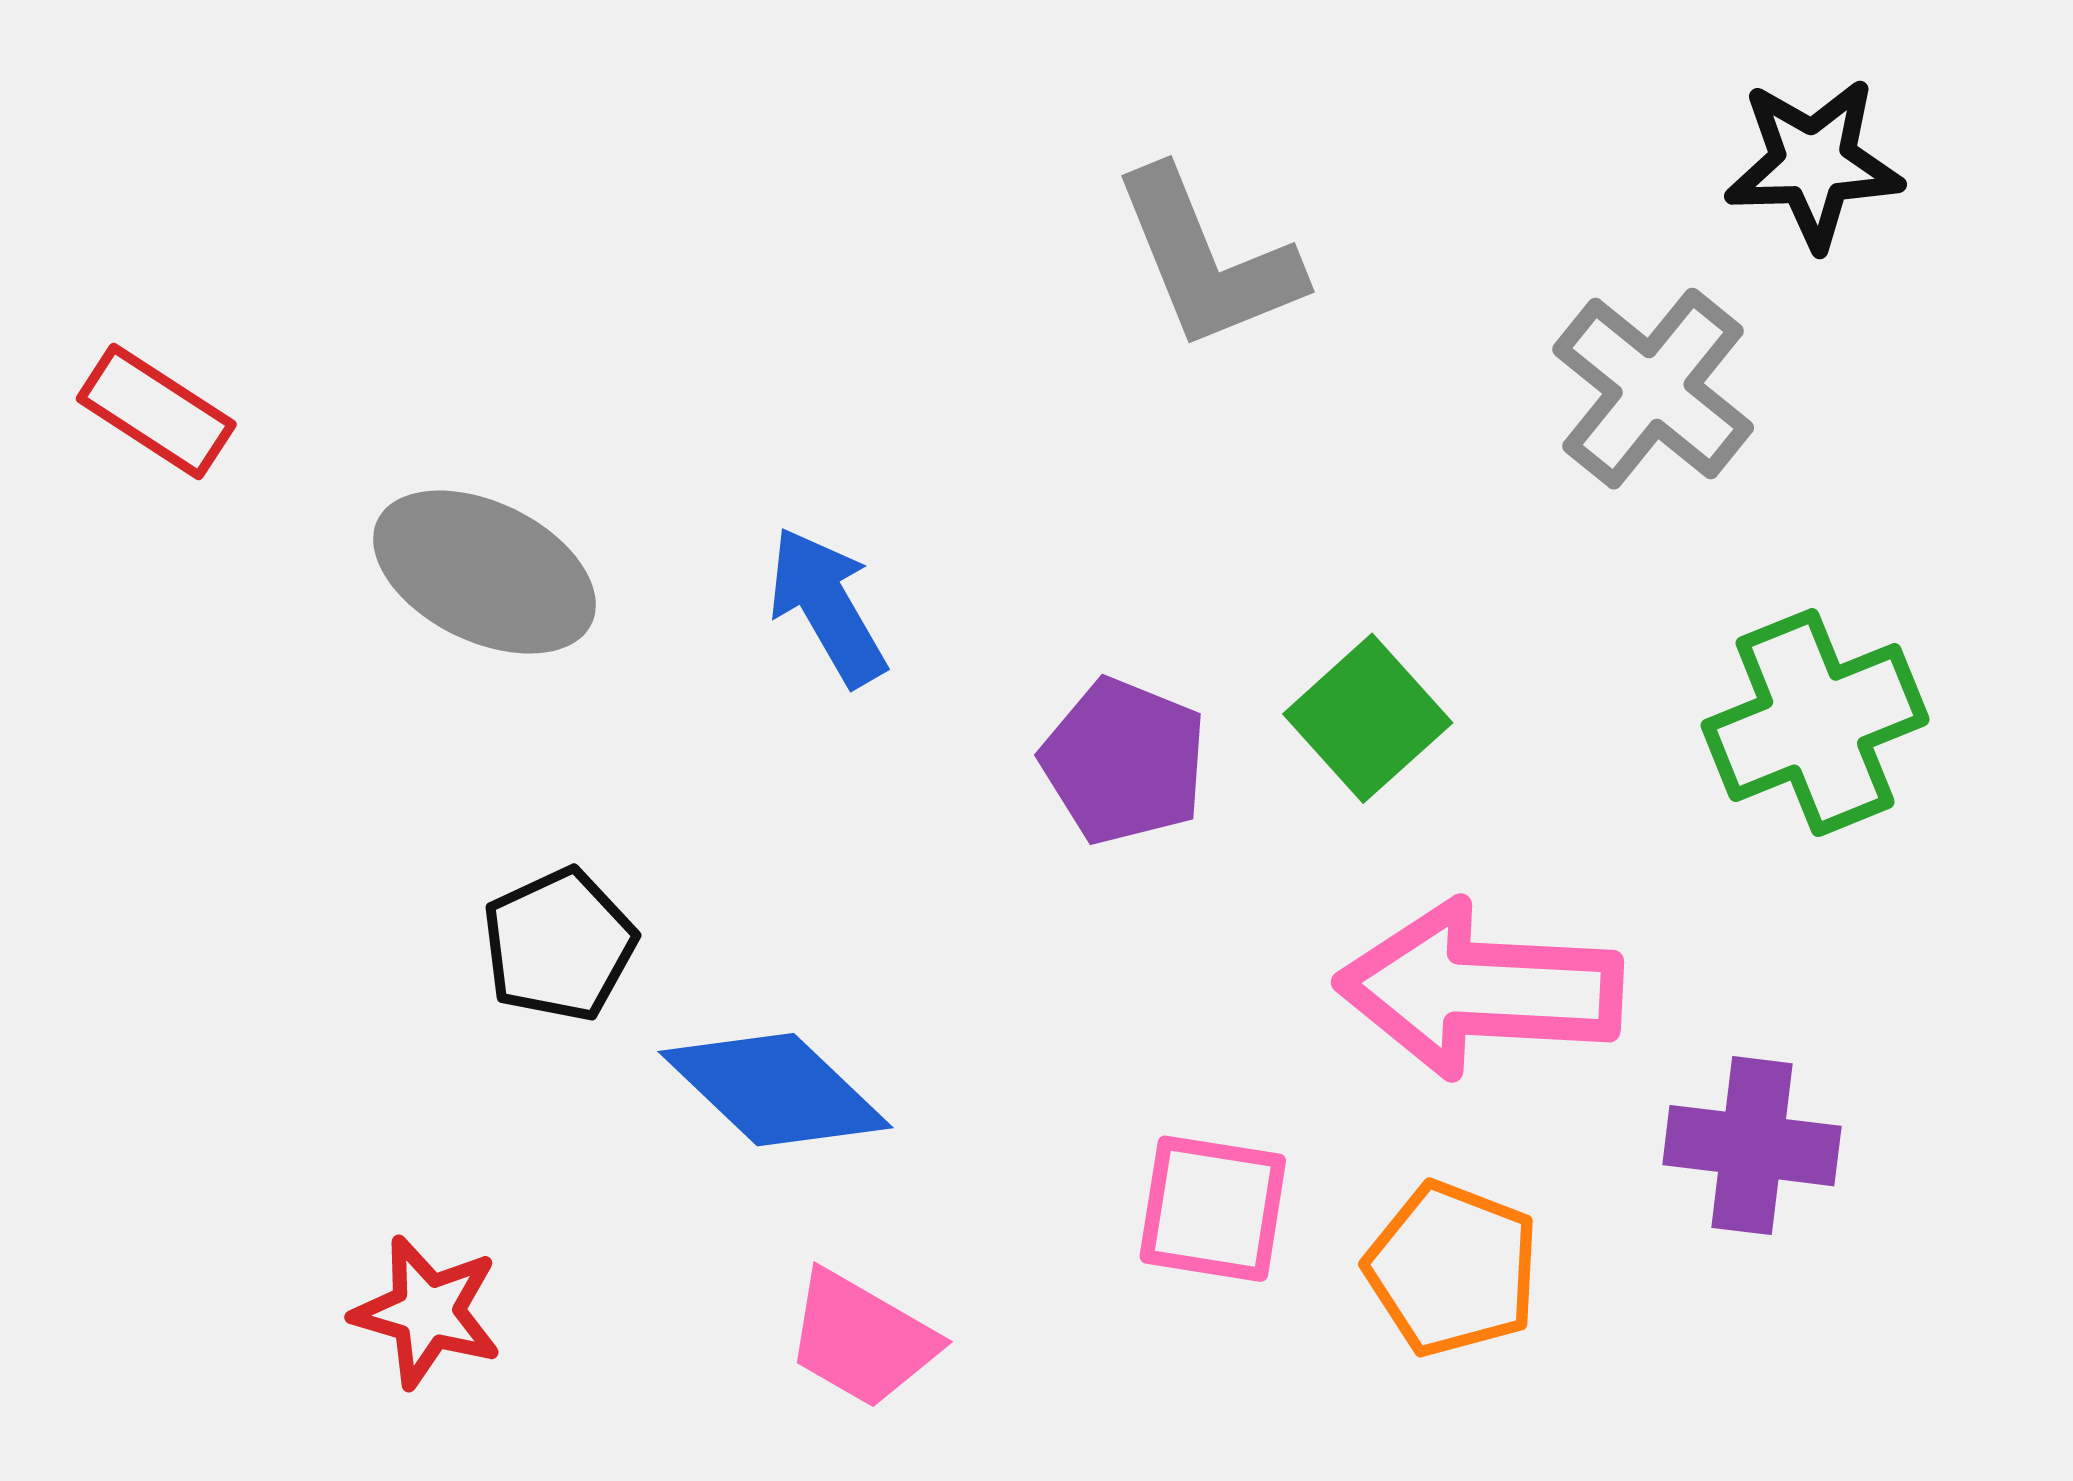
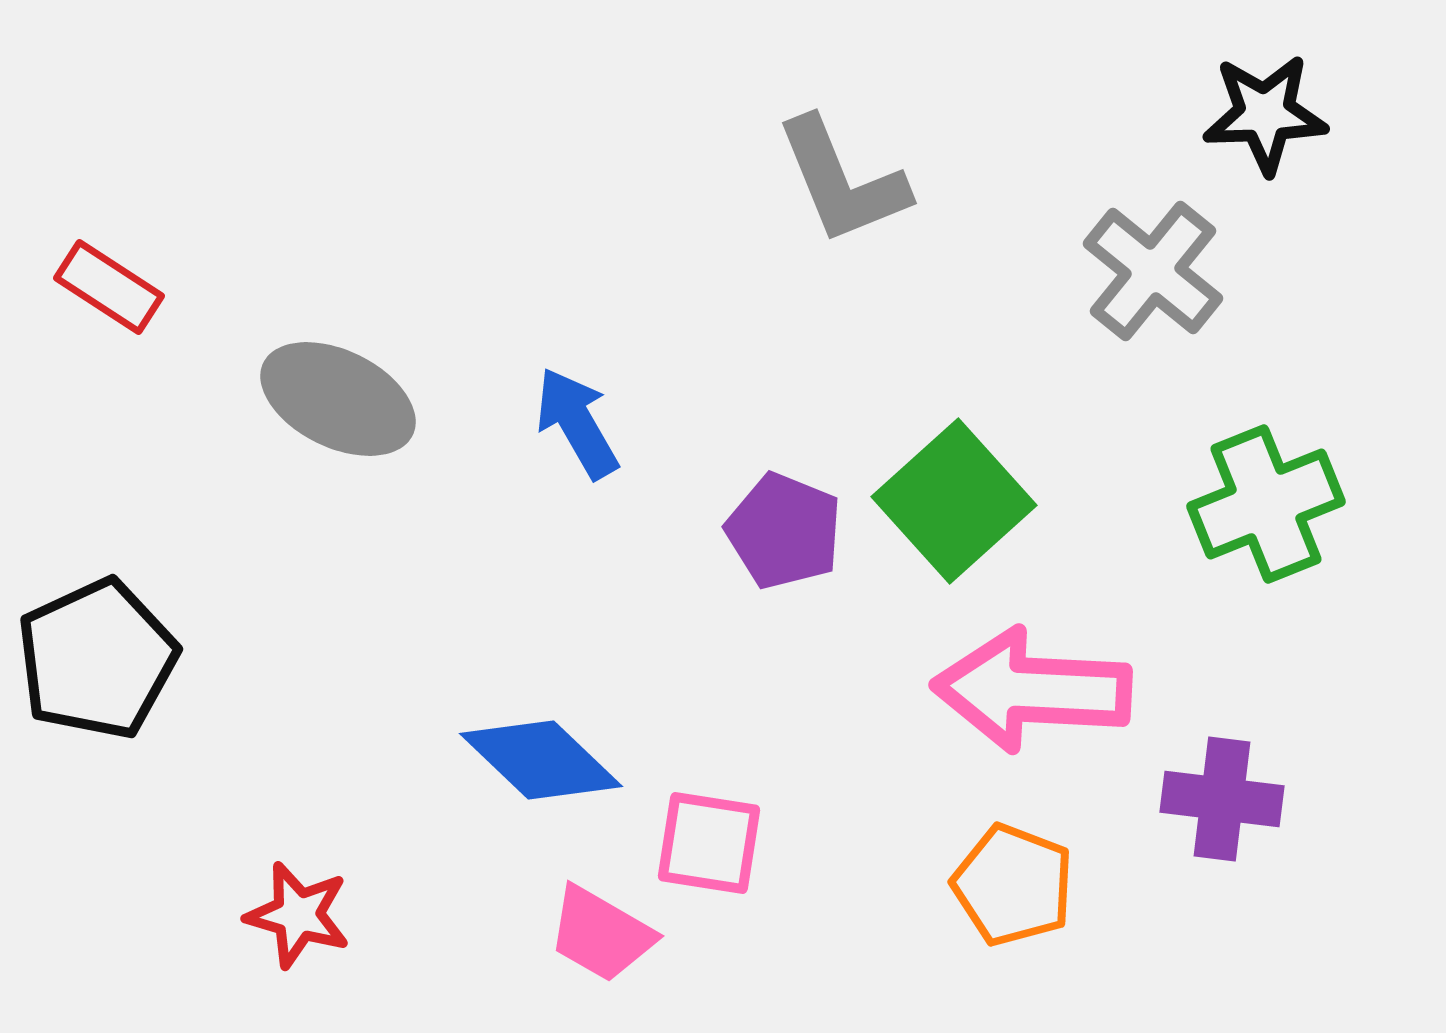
green square: (1368, 718) -> (954, 501), size x1.4
black pentagon: (559, 945) -> (97, 659), moved, size x1.5
pink square: (1213, 1209) -> (709, 843), moved

